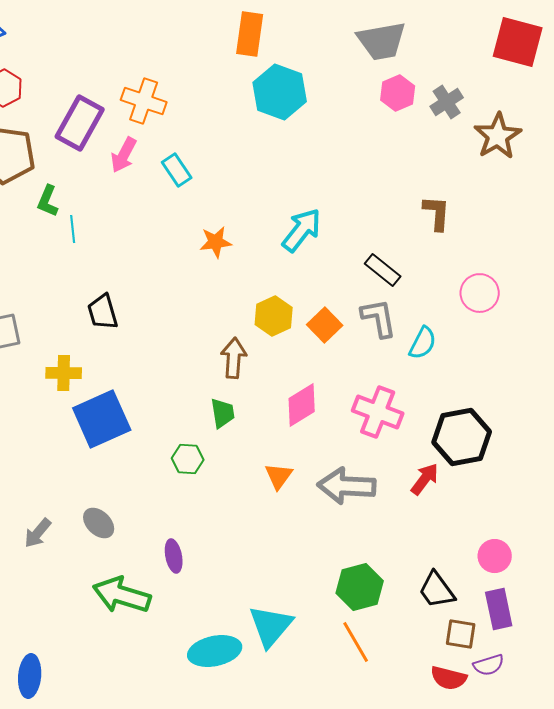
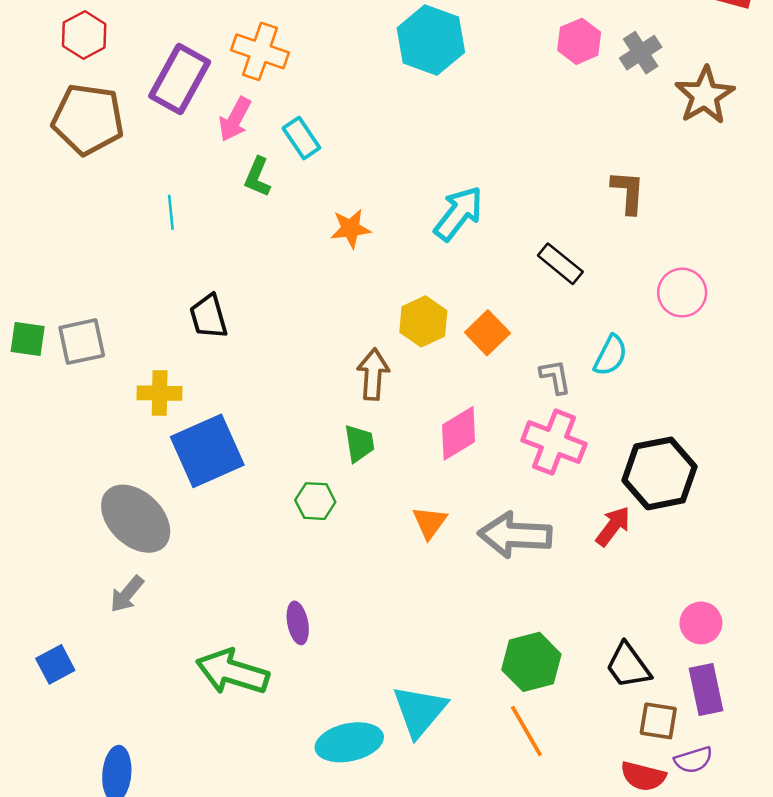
green L-shape: (48, 201) -> (258, 177), moved
gray L-shape: (379, 318) -> (555, 377), moved, size x0.7
gray ellipse: (99, 523) -> (136, 519), moved, size x1.8

